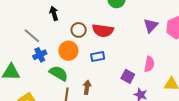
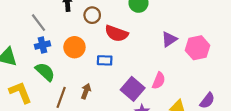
brown circle: (79, 30) -> (92, 15), moved
green semicircle: (59, 73) -> (45, 72), moved
purple square: (128, 76) -> (133, 89), size x1.5

